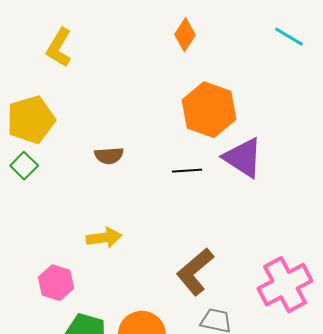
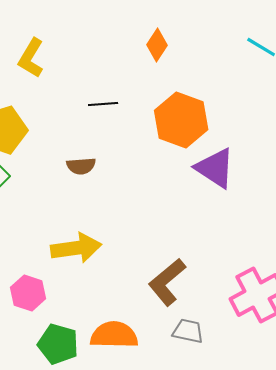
black line: (187, 171) -> (103, 104), moved
yellow arrow: (104, 238) -> (76, 248), size x1.4

